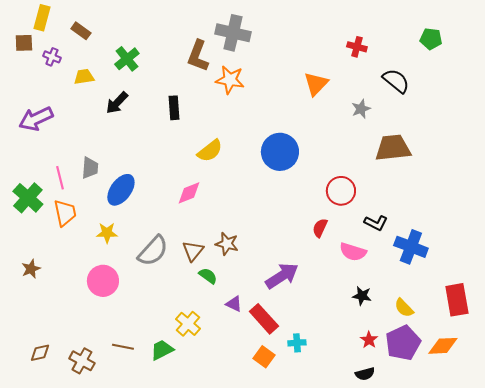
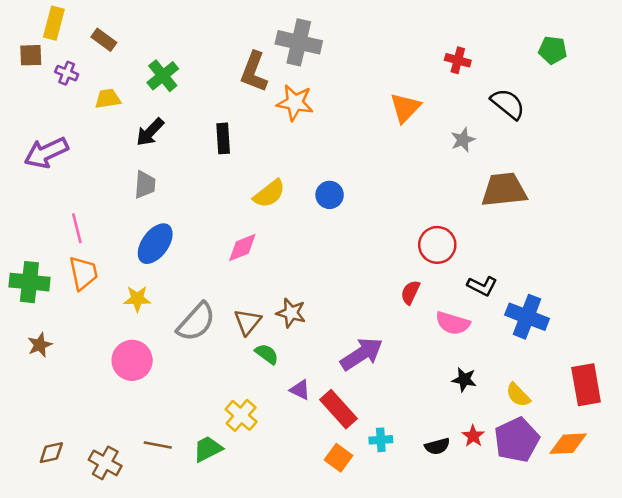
blue circle: (280, 152) -> (330, 195), moved, size x0.6
gray trapezoid: (90, 168) -> (145, 185), moved
green cross: (28, 198) -> (29, 282), moved, turned -36
black semicircle: (365, 374) -> (437, 446), moved

